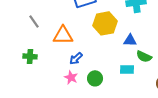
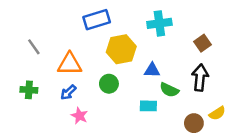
blue arrow: (76, 58) -> (68, 92), moved
green circle: (95, 78) -> (109, 84), moved

